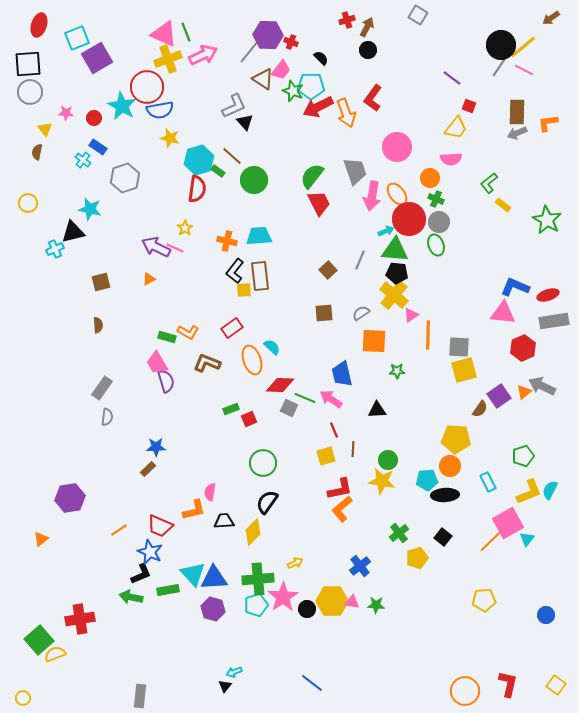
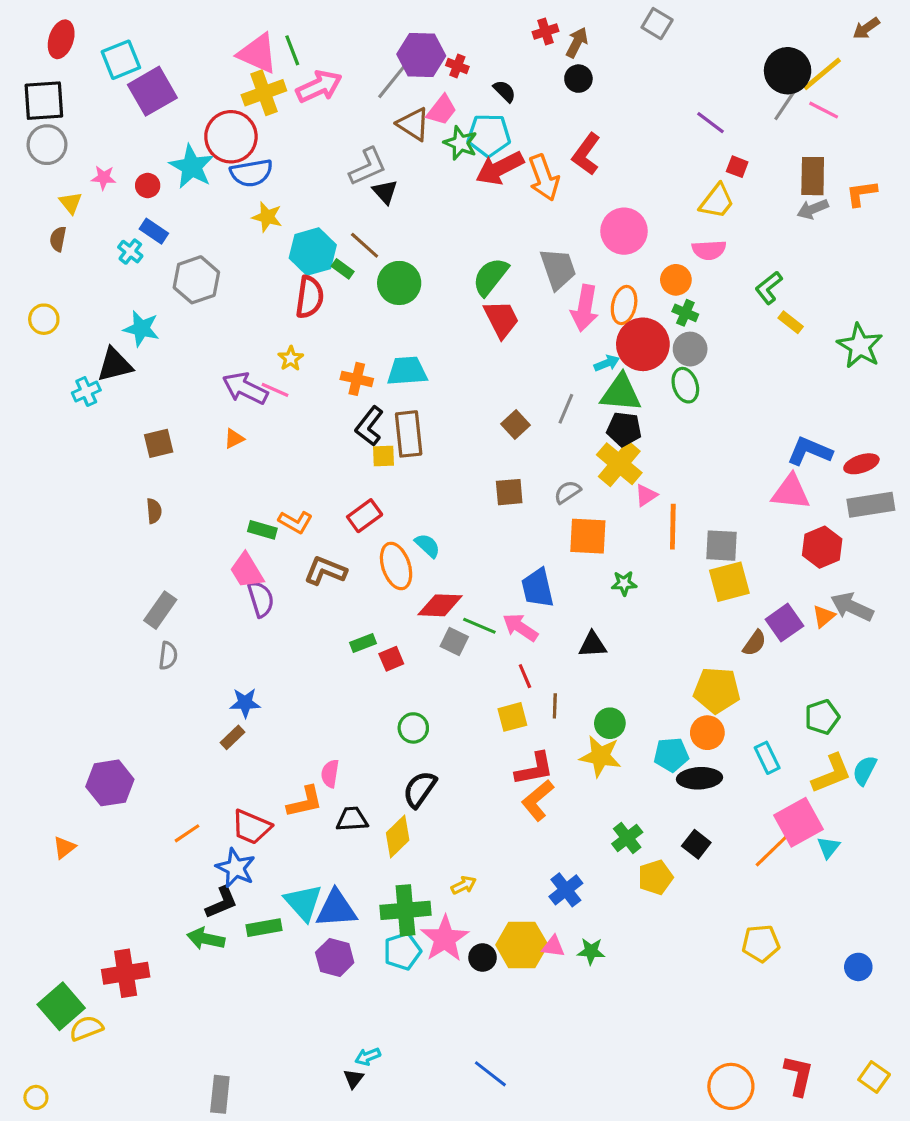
orange ellipse: (397, 194) -> (624, 305), turned 50
green circle: (263, 463) -> (413, 728), size x0.7

